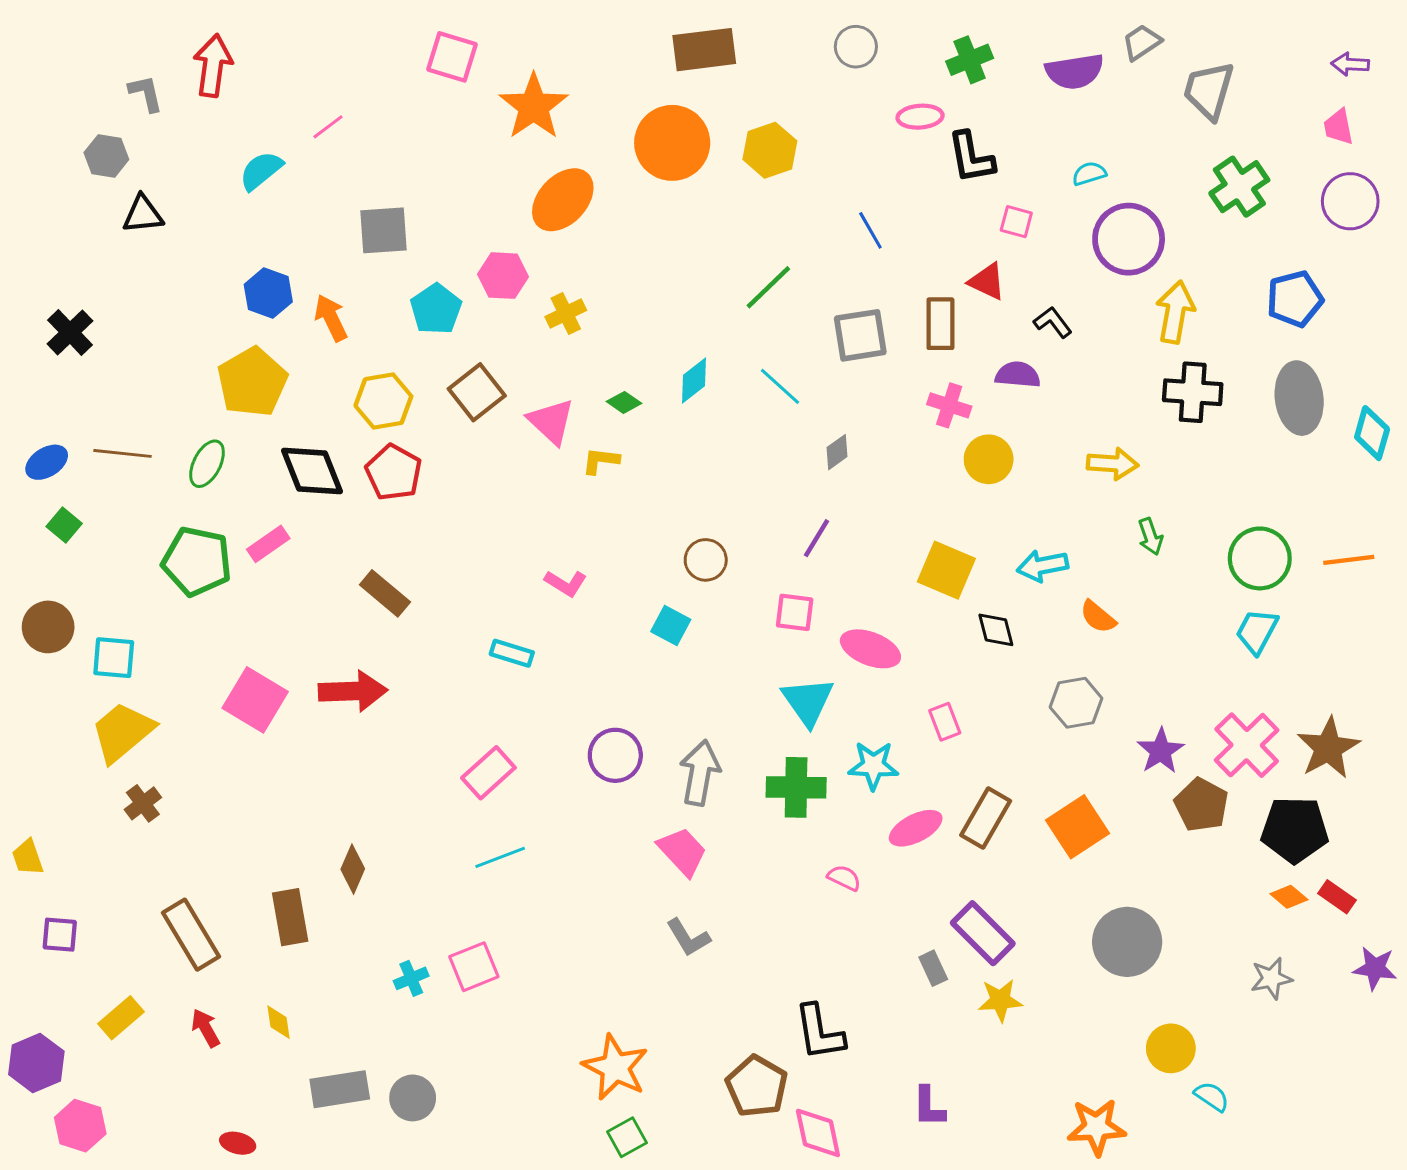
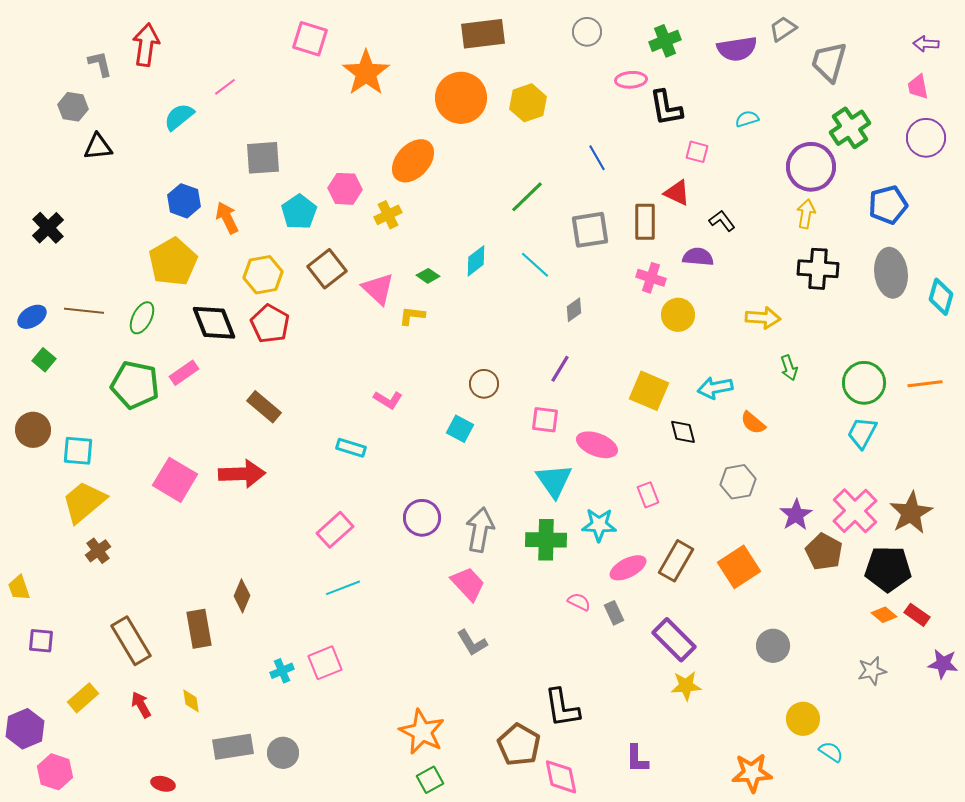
orange ellipse: (563, 200) -> (413, 161), moved
purple circle: (1129, 239) -> (811, 167), moved
yellow arrow: (1175, 312) -> (806, 214), size x0.7
gray circle: (1127, 942) -> (773, 646), size x0.7
gray rectangle: (933, 968) -> (614, 613), moved

